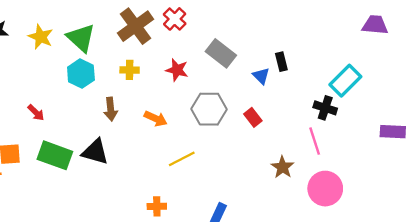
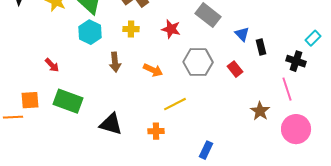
black rectangle: (281, 62) -> (261, 47), moved
cyan rectangle: (345, 81) -> (313, 38), size x0.6
black triangle: (95, 152) -> (111, 124), moved
orange cross: (157, 206) -> (156, 131), moved

